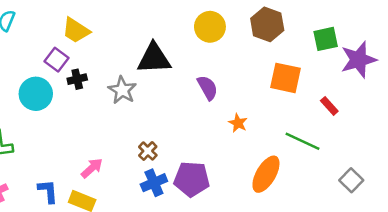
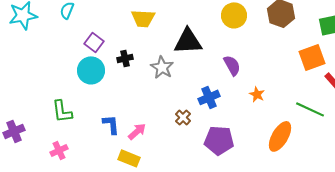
yellow trapezoid: (76, 30) -> (143, 18), moved, turned -30
purple square: (56, 60) -> (94, 42), moved
orange square: (285, 78) -> (312, 57), moved, turned -32
blue cross: (154, 183) -> (209, 97), moved
blue L-shape: (48, 191) -> (111, 124), moved

